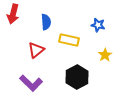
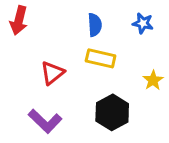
blue semicircle: (46, 22) -> (95, 25), moved
blue star: (98, 25) -> (143, 23), moved

